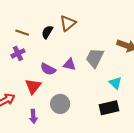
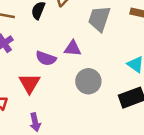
gray trapezoid: (95, 58) -> (99, 19), moved
gray circle: (60, 104) -> (88, 81), moved

